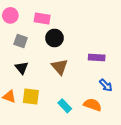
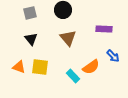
gray square: (21, 41) -> (30, 13), turned -32
orange semicircle: (92, 105) -> (91, 67), moved, turned 126

